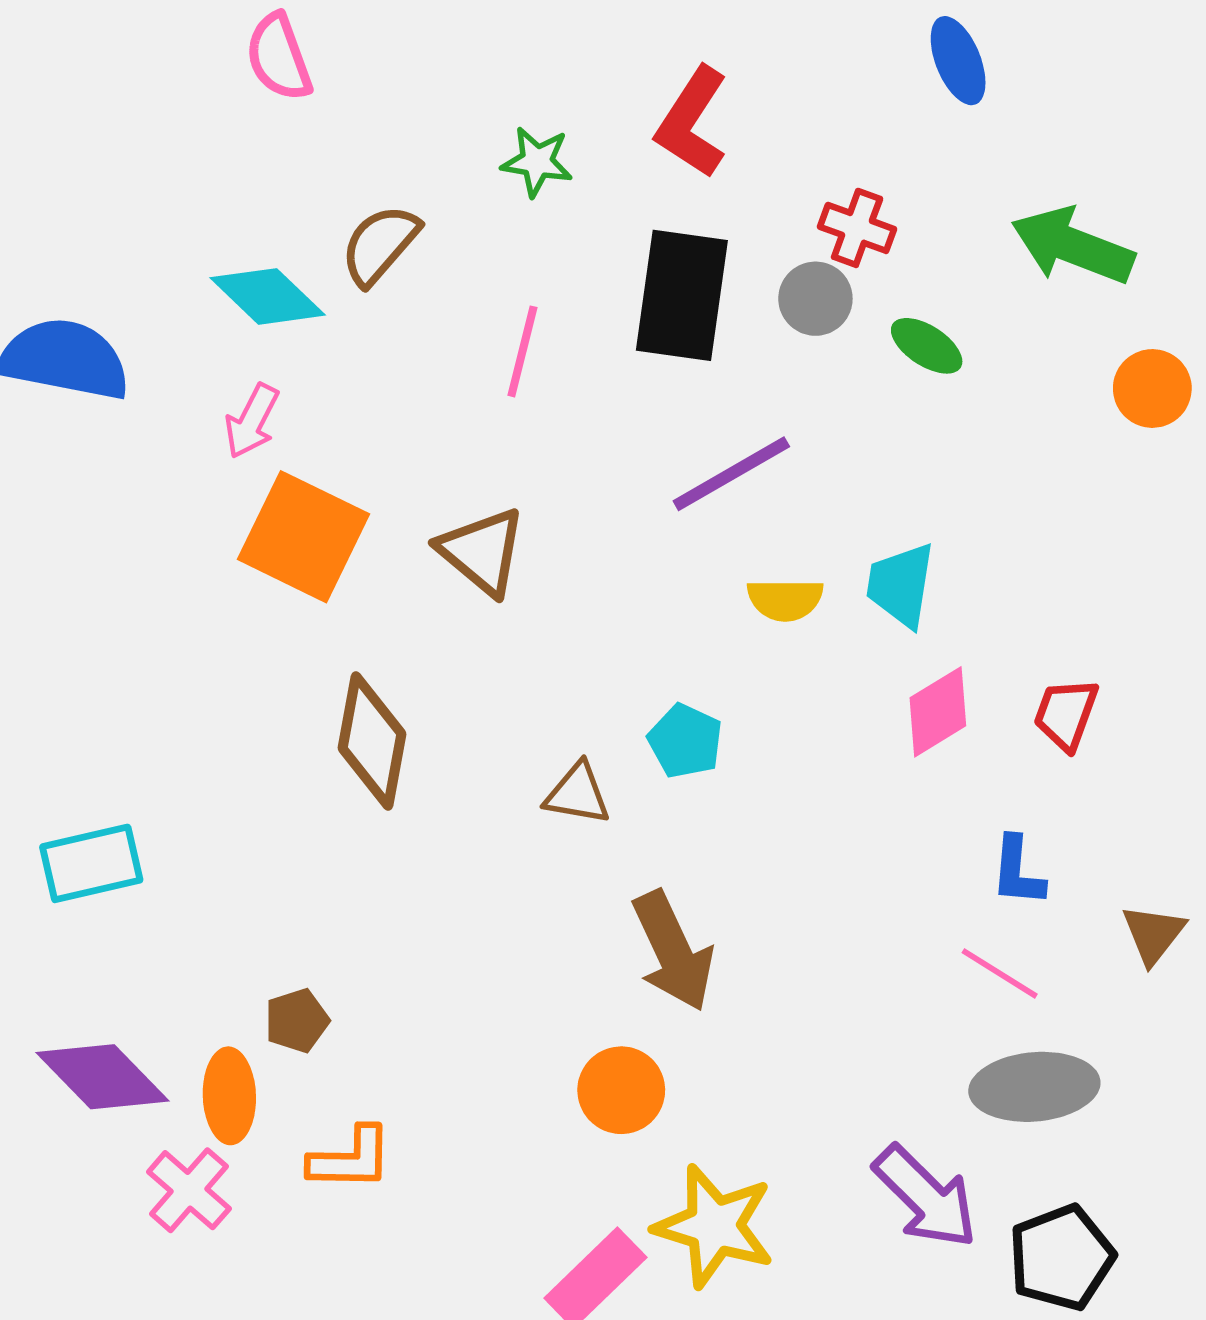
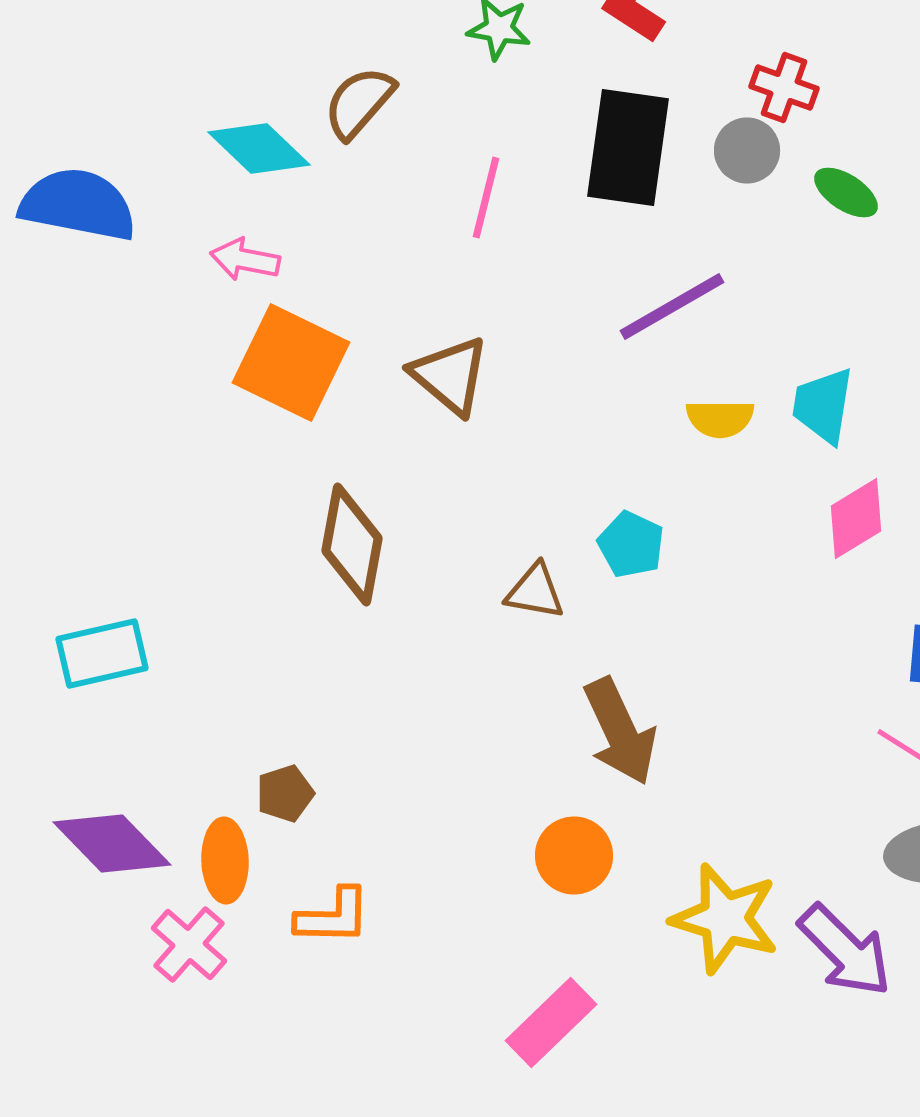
pink arrow: (252, 421) -> (245, 260), turned 74
yellow star: (714, 1226) -> (725, 918), moved

